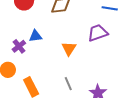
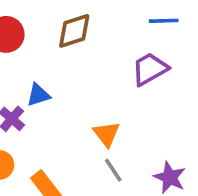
orange triangle: (69, 49) -> (107, 134), moved

